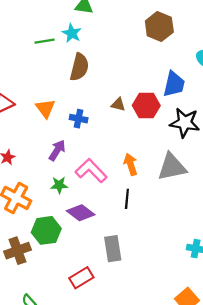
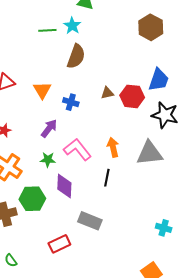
brown triangle: (118, 104) -> (107, 93), turned -32
purple diamond: (81, 213) -> (64, 186), turned 50
gray rectangle: (113, 249) -> (90, 221), turned -65

